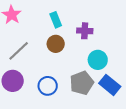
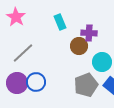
brown circle: (56, 44) -> (79, 46), moved
blue circle: (48, 86) -> (36, 82), moved

